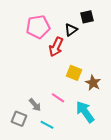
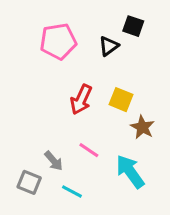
black square: (87, 17) -> (133, 26), turned 32
red arrow: (56, 47) -> (81, 100), moved
yellow square: (74, 73) -> (121, 100), moved

